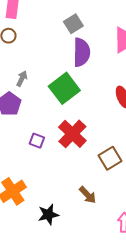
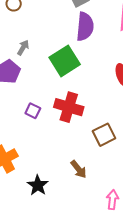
red cross: (72, 134) -> (69, 107), turned -32
black star: (48, 215) -> (38, 185), turned -30

